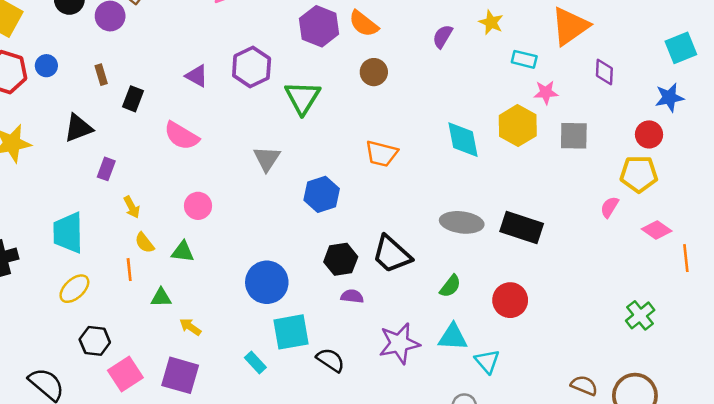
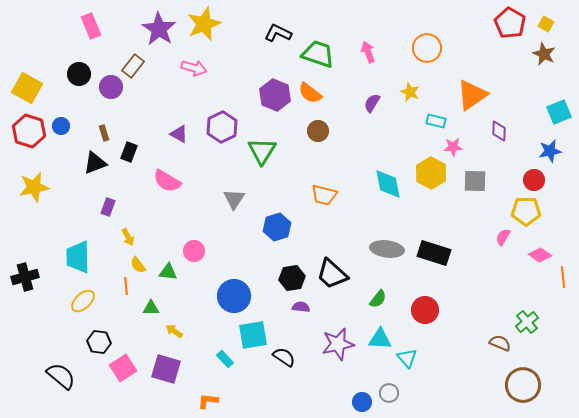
black triangle: (78, 128) -> (95, 163), moved
pink circle: (198, 206) -> (194, 251), moved
brown semicircle: (584, 385) -> (500, 343), moved

